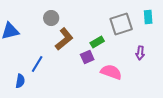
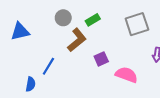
green rectangle: (97, 42) -> (93, 20), moved

